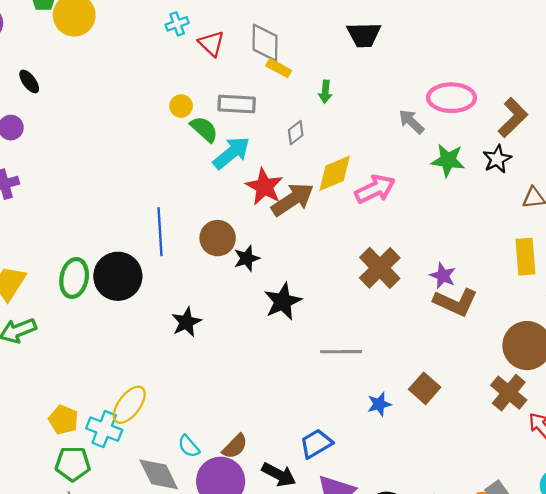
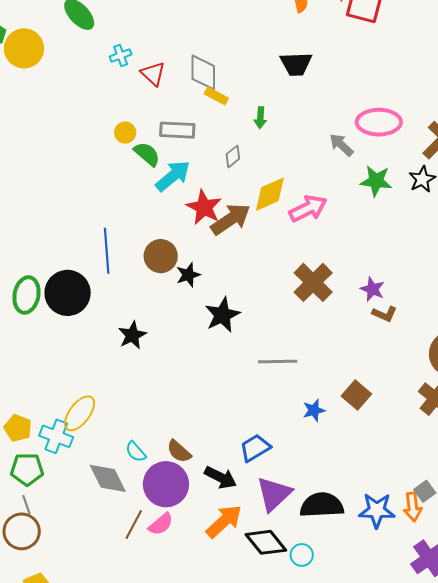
brown L-shape: (456, 302) -> (385, 314), size x0.6
brown semicircle: (235, 446) -> (179, 451), turned 88

